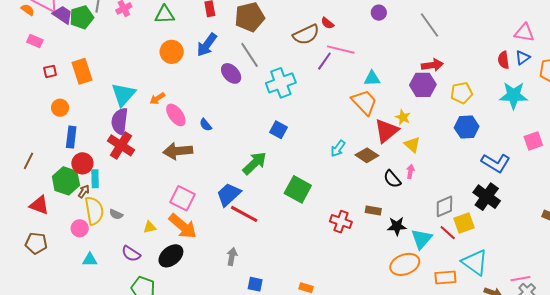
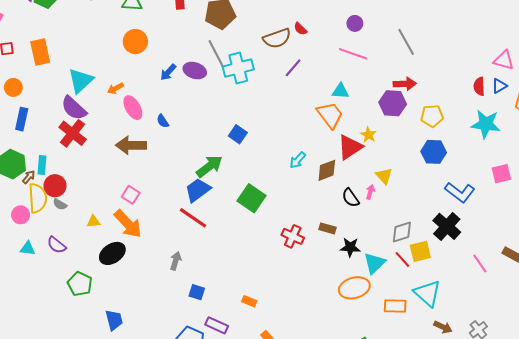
blue arrow: (207, 45) -> (168, 72), moved, size x0.7
pink line: (341, 50) -> (353, 54), moved
purple ellipse: (231, 73) -> (195, 71), turned -35
cyan cross: (281, 83) -> (238, 68), moved
purple semicircle: (120, 121) -> (74, 108), turned -60
yellow triangle: (412, 145) -> (384, 176), moved
brown diamond: (367, 155) -> (327, 170), turned -60
red circle: (82, 163) -> (55, 186), moved
blue trapezoid: (229, 194) -> (198, 190), moved
pink square: (183, 198) -> (131, 195), size x0.7
purple semicircle: (131, 254) -> (57, 245), moved
pink line: (520, 279) -> (480, 263), moved, turned 60

